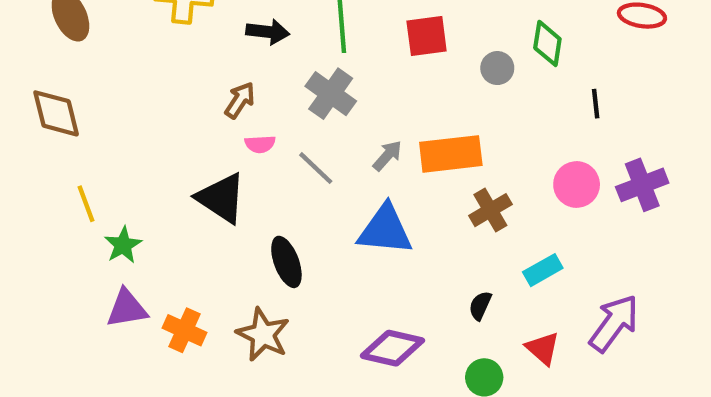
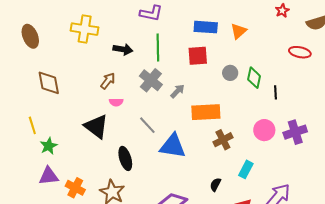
green diamond: (547, 43) -> (254, 78), moved
brown diamond: (56, 113) -> (49, 83), moved
gray arrow: (387, 156) -> (178, 91), moved
gray line: (316, 168) -> (147, 125), moved
cyan rectangle: (543, 270) -> (246, 169), turned -36

